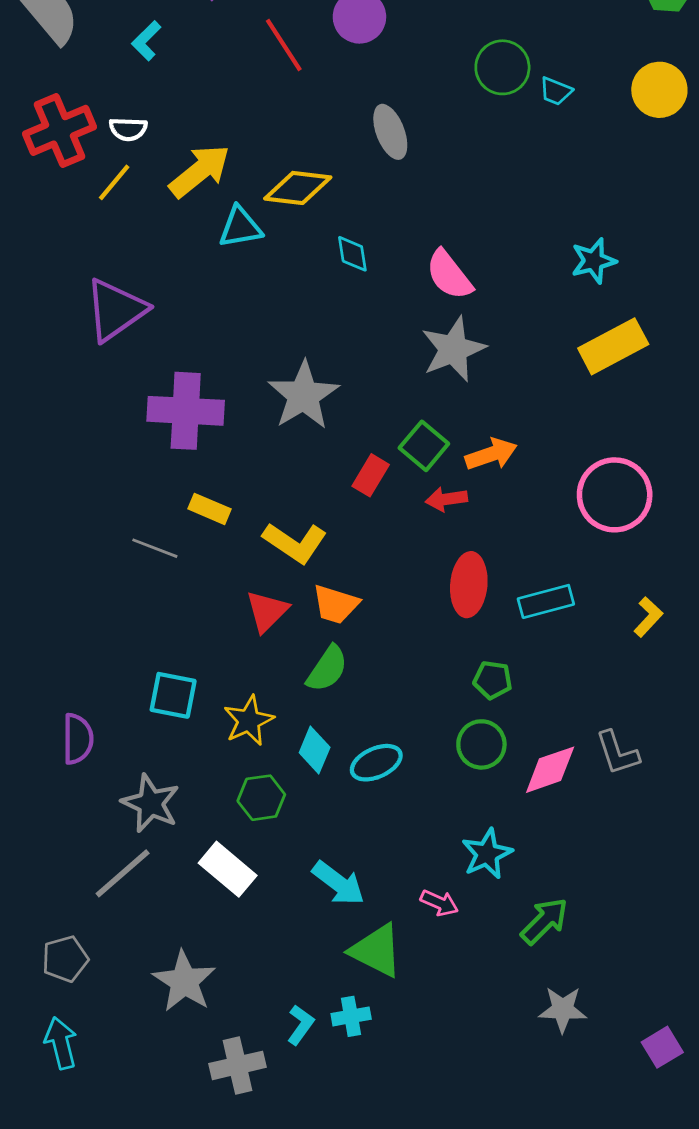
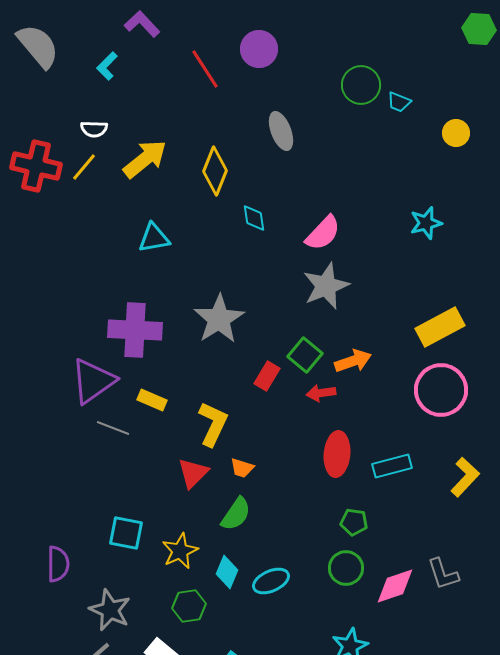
yellow circle: (659, 90) -> (456, 133), moved, size x0.7
red cross: (59, 130) -> (36, 166), moved, turned 36
yellow diamond: (298, 188) -> (215, 171), turned -75
cyan triangle: (240, 227) -> (154, 238), moved
pink semicircle: (449, 275) -> (323, 233), turned -99
purple triangle: (116, 310) -> (93, 381), moved
yellow rectangle: (613, 346) -> (440, 327), moved
yellow L-shape: (295, 543) -> (213, 424), turned -99
orange trapezoid: (336, 604) -> (242, 468), size x0.7
yellow L-shape: (648, 617) -> (465, 477), size x1.4

